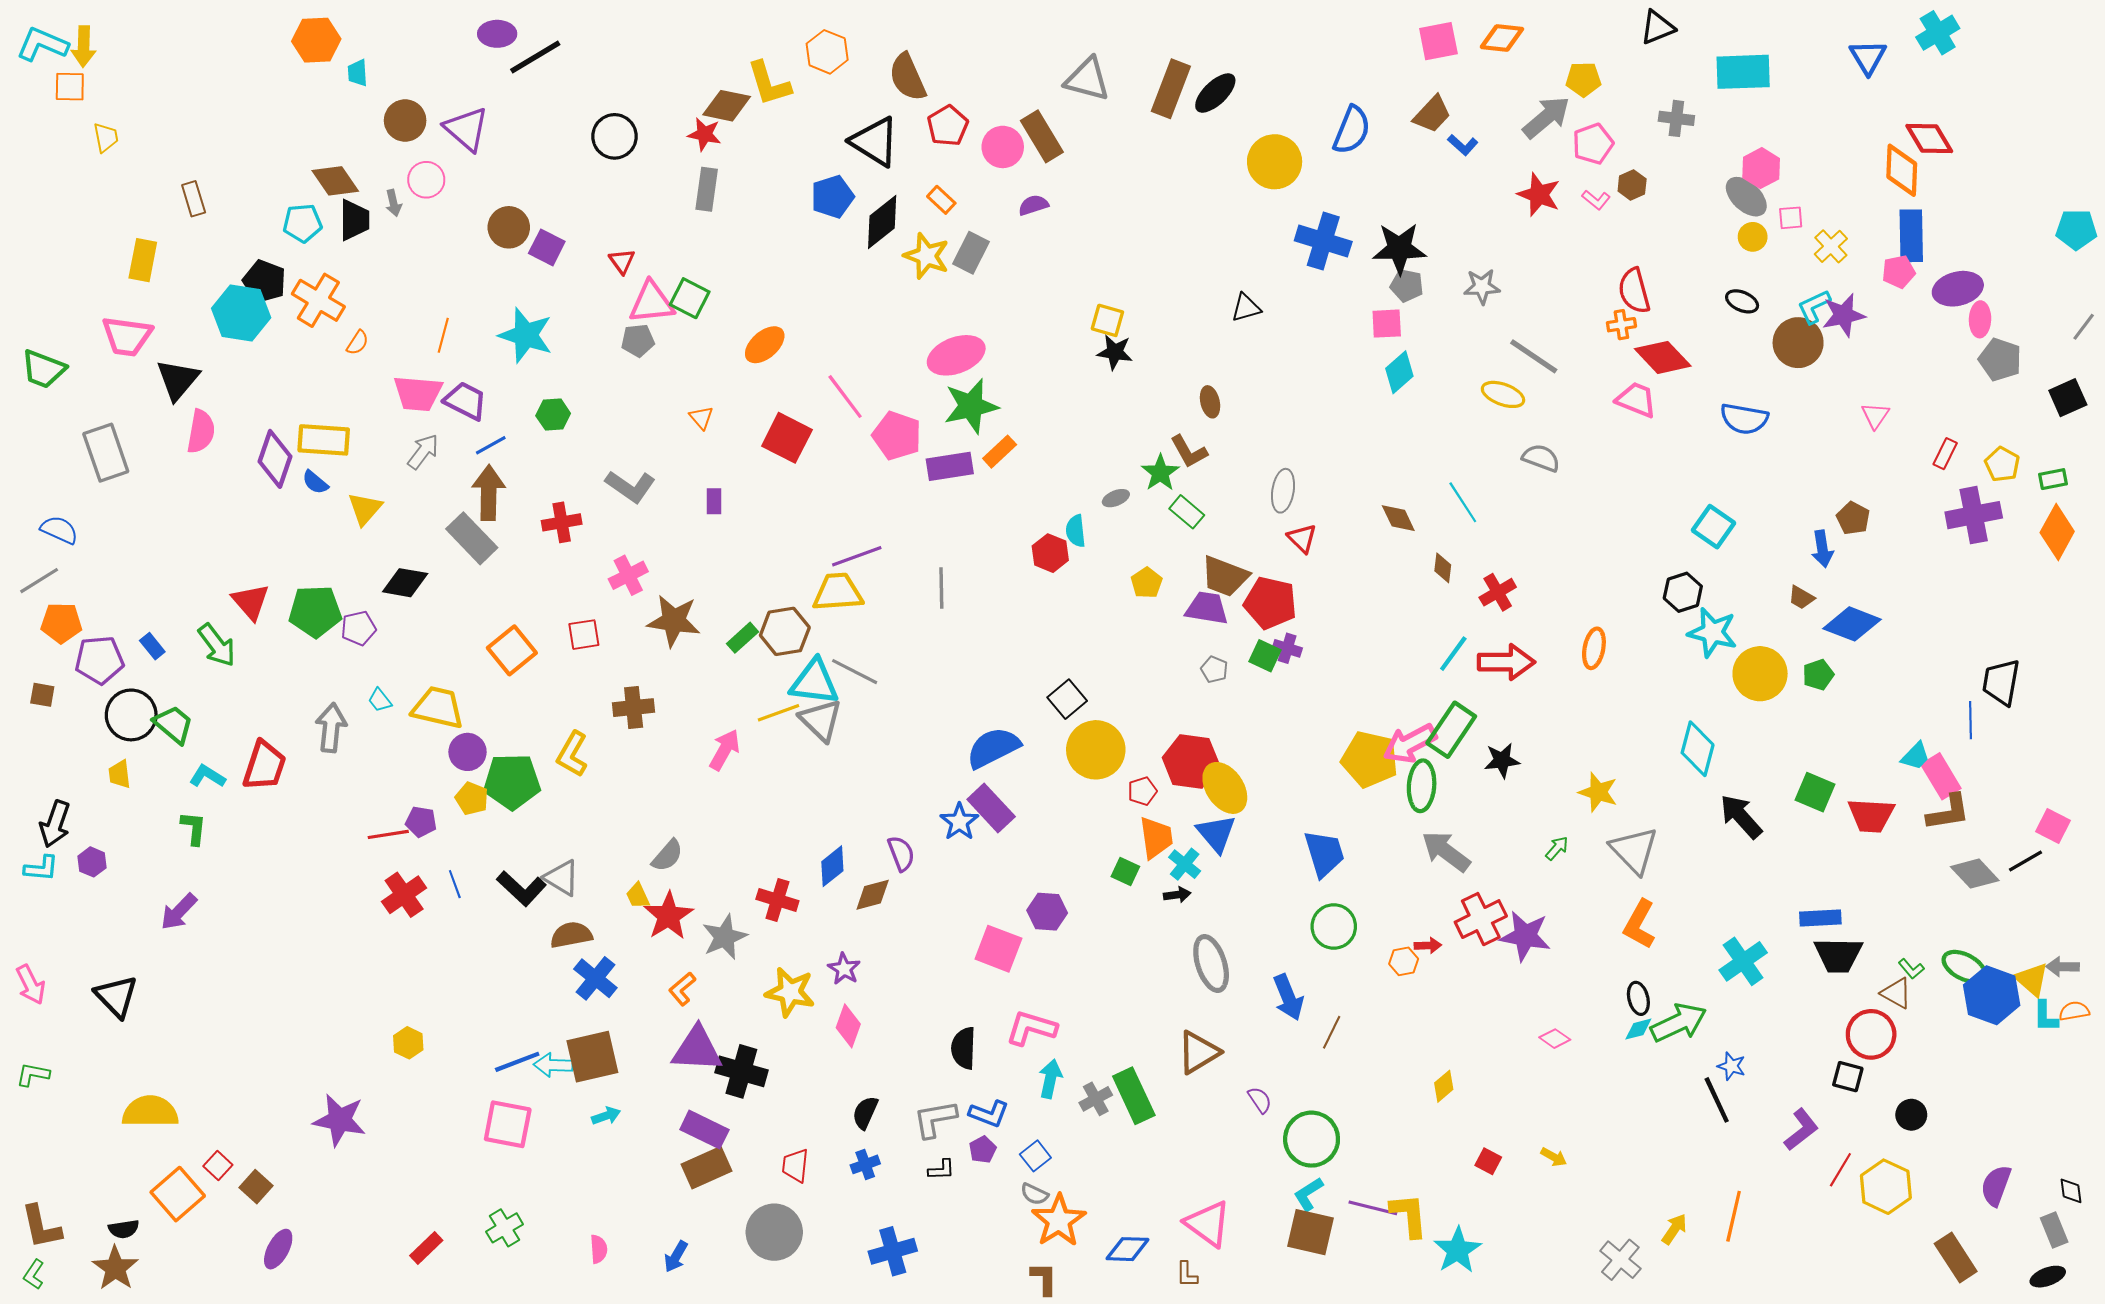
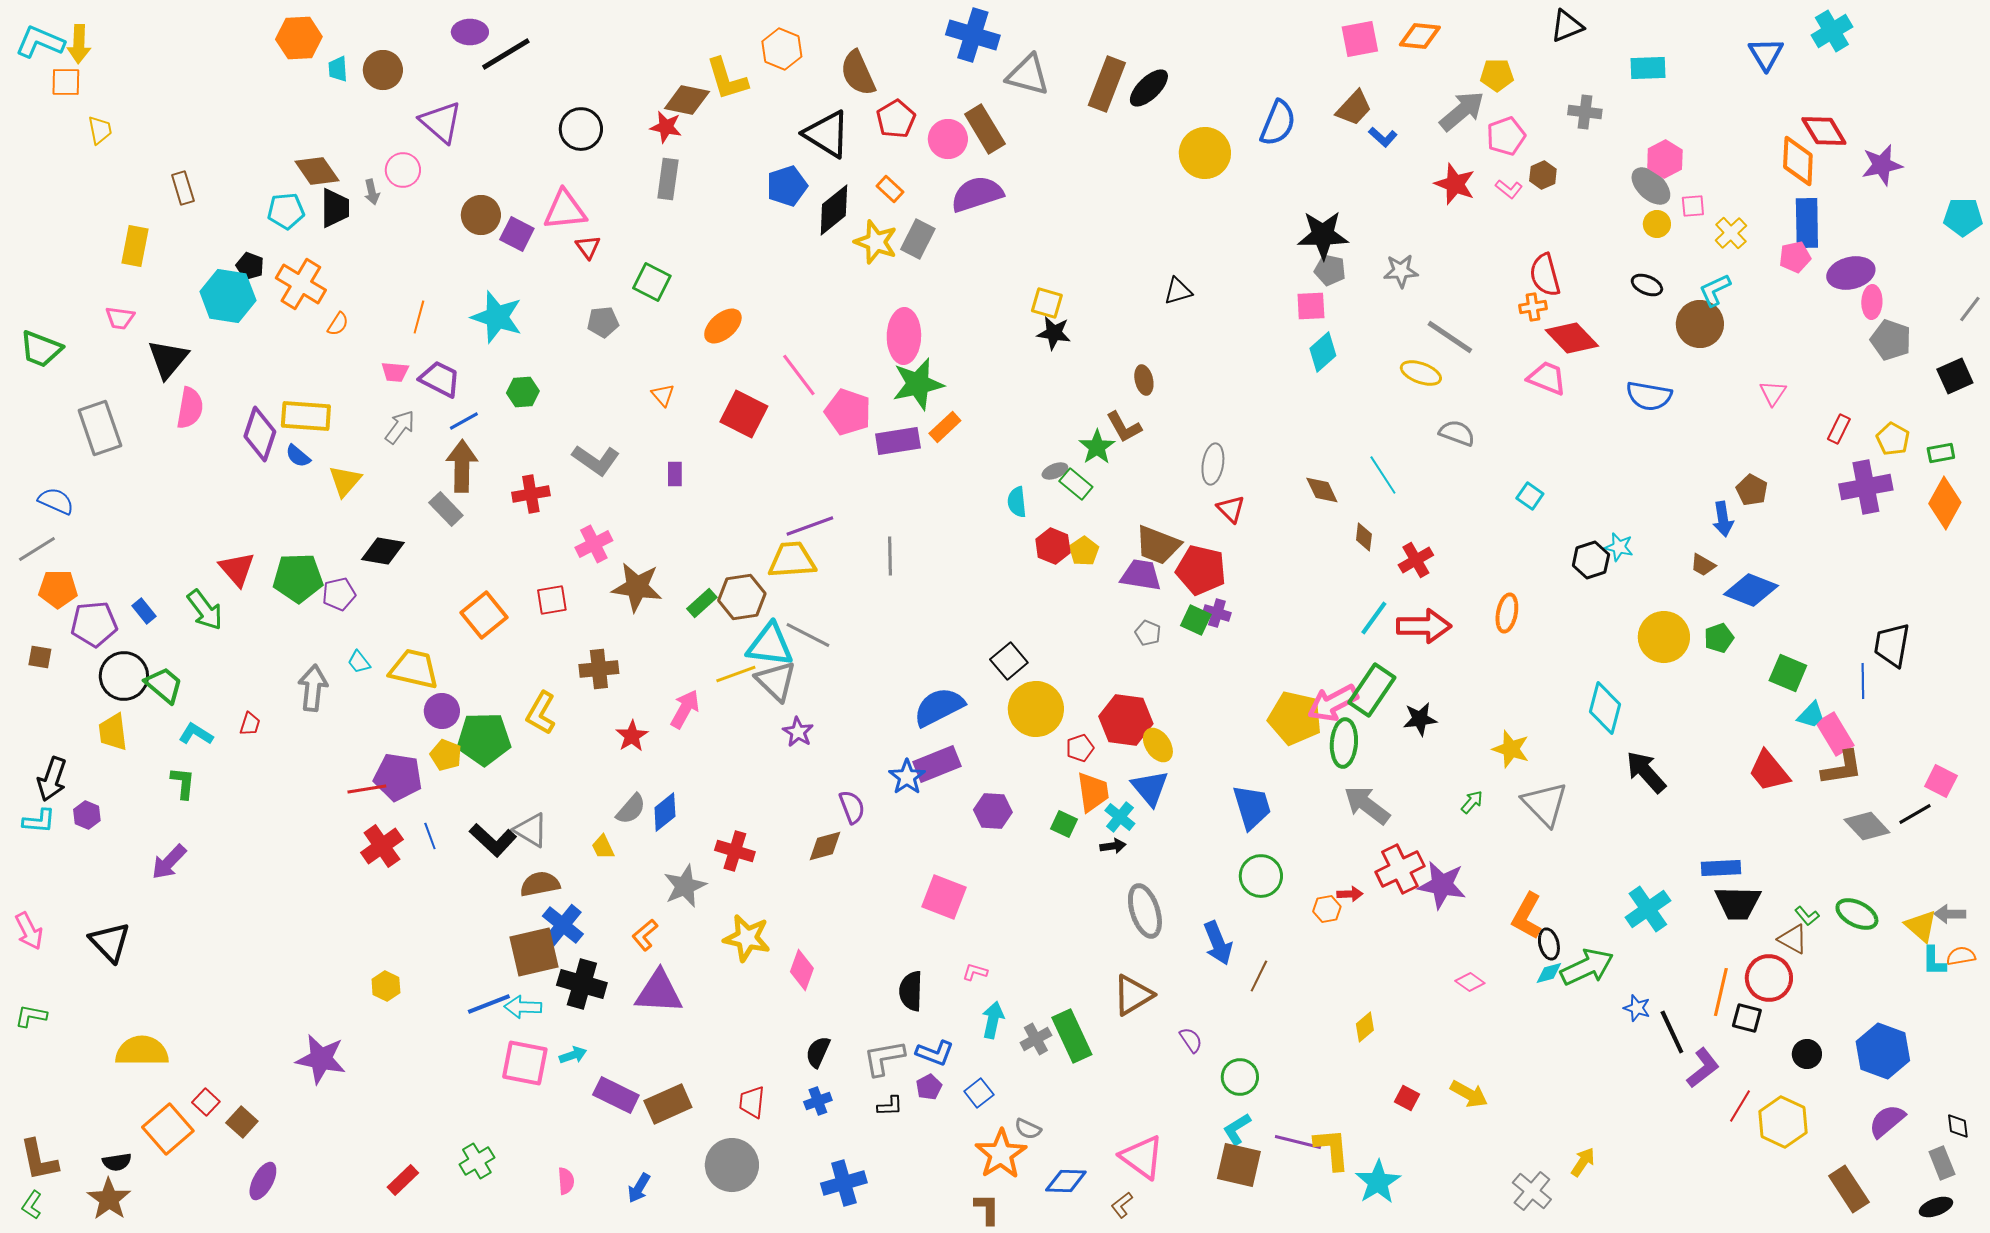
cyan rectangle: (1743, 72) -> (1648, 68), size x0.7
brown circle: (405, 121) -> (383, 70), moved
purple semicircle: (1033, 205) -> (977, 194), size x1.8
blue cross: (1323, 241) -> (973, 35), moved
black pentagon: (264, 281) -> (250, 266), size x0.7
pink triangle: (652, 302) -> (565, 210), moved
purple star: (1844, 315) -> (1882, 165), moved
pink trapezoid: (127, 336) -> (120, 318), size x0.6
pink ellipse: (956, 355) -> (904, 336), turned -68
pink trapezoid: (418, 393) -> (395, 372), size x0.6
green rectangle: (1187, 512) -> (1076, 484), moved
cyan square: (1713, 527) -> (1530, 496), moved, size x0.7
gray rectangle: (472, 538) -> (446, 509), size x0.7
red hexagon: (1050, 553) -> (1053, 546), moved
cyan star: (1712, 632) -> (1619, 547), moved, size x0.6
red trapezoid: (264, 766) -> (250, 724), size x0.5
yellow trapezoid: (120, 774) -> (113, 732), size x1.4
yellow ellipse: (1225, 788) -> (1158, 745), size x0.7
green square: (1815, 792) -> (1788, 673), moved
purple rectangle: (991, 808) -> (937, 764), turned -69
red trapezoid: (1871, 815) -> (1769, 771), turned 48
purple pentagon: (421, 822) -> (398, 777), size x1.6
blue diamond: (832, 866) -> (665, 812), moved
purple hexagon: (1047, 912) -> (993, 811), moved
red star: (668, 916) -> (632, 736), moved, size x0.7
orange L-shape: (1639, 924) -> (1527, 916), moved
purple star: (844, 969) -> (798, 732), moved
blue hexagon: (1992, 995) -> (1883, 1051), moved
pink L-shape: (1031, 1028) -> (975, 972), size x0.5
brown square: (592, 1057) -> (534, 952), moved
black cross: (741, 1071) -> (582, 984), moved
black line: (1717, 1100) -> (1672, 1032), moved
pink square: (508, 1124) -> (525, 1063), moved
purple rectangle: (704, 1130) -> (616, 1095), moved
green circle: (1312, 1139) -> (1240, 1077), size x0.7
yellow arrow: (1554, 1157) -> (1469, 1094), size x1.5
purple semicircle: (1996, 1186) -> (1887, 1121), turned 30
gray semicircle: (1034, 1194) -> (1028, 1129), moved
orange line: (1734, 1216) -> (1721, 992), moved
brown L-shape: (1187, 1274) -> (1122, 1205), turned 52

